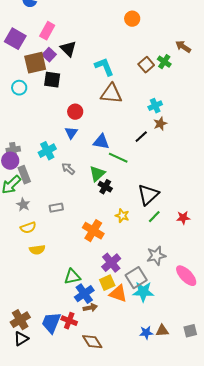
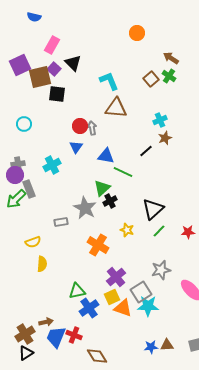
purple square: (15, 39) -> (20, 65), moved, turned 35
brown arrow: (183, 47) -> (171, 58), moved
cyan circle: (19, 88) -> (24, 124), moved
gray arrow: (68, 169) -> (92, 128), moved, turned 40
black cross: (105, 187) -> (110, 201), turned 32
gray star: (23, 205) -> (85, 208), moved, size x1.6
yellow semicircle: (37, 250) -> (42, 264), turned -77
brown arrow: (90, 308) -> (46, 322), moved

